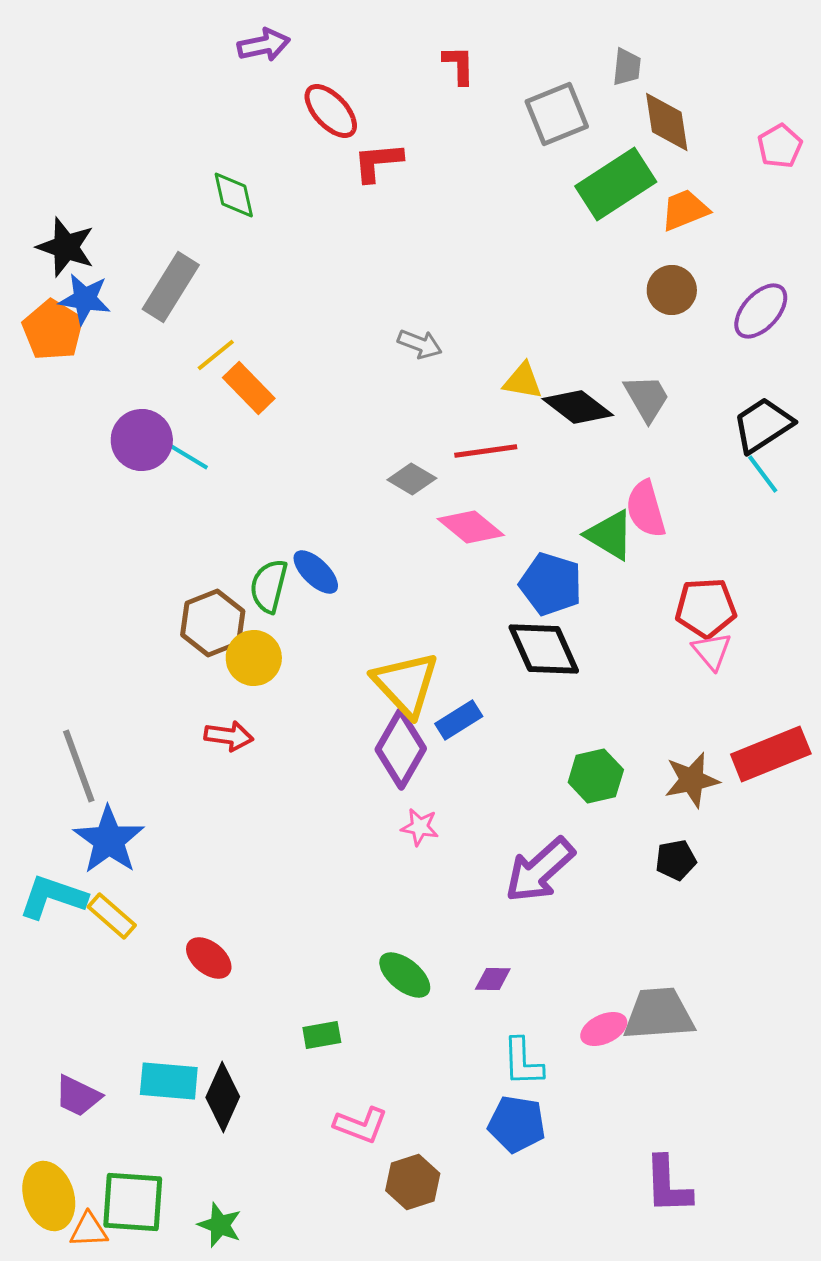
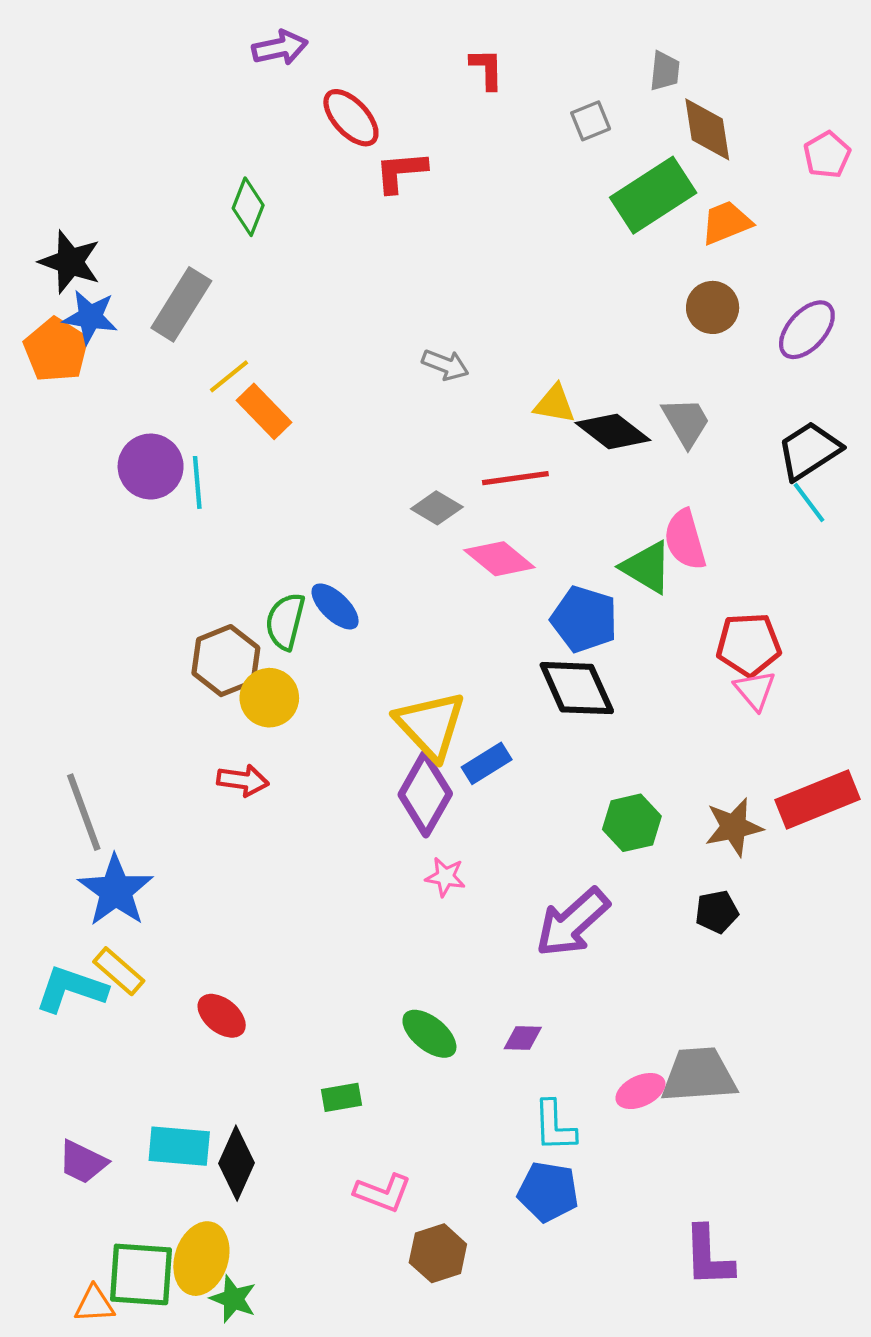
gray square: (557, 114) -> (591, 121), size x0.6
green diamond: (234, 195) -> (248, 207), turned 34
cyan line: (186, 455) -> (197, 482), turned 54
cyan L-shape: (53, 897) -> (71, 989), moved
yellow ellipse: (49, 1196) -> (201, 1259), moved, turned 36

